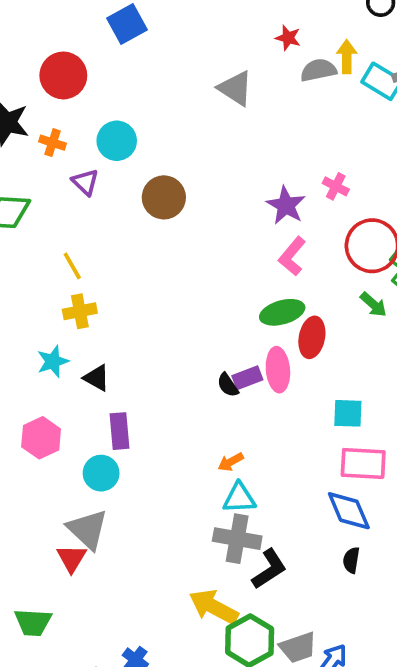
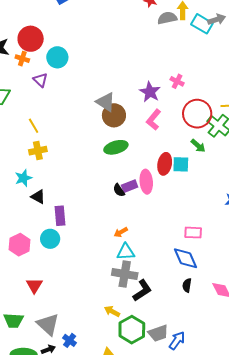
red circle: (63, 75) -> (31, 39), moved
gray triangle: (235, 88) -> (106, 102), moved
brown circle: (164, 197) -> (114, 115), moved
green ellipse: (282, 312) -> (116, 147), moved
black triangle: (97, 378) -> (38, 197), moved
cyan square: (348, 413) -> (181, 164), moved
pink hexagon: (41, 438) -> (20, 245), moved
pink rectangle: (363, 463) -> (193, 233), size x0.7
gray triangle: (88, 529) -> (48, 324), moved
yellow arrow: (214, 607) -> (112, 311), size x0.6

